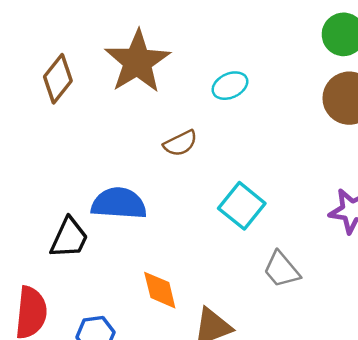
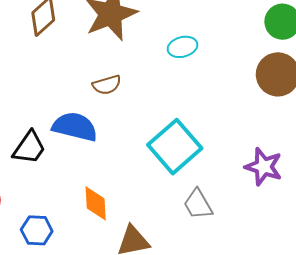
brown semicircle: (180, 143) -> (107, 85), moved
cyan square: (242, 206) -> (175, 147), size x1.4

